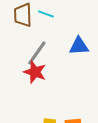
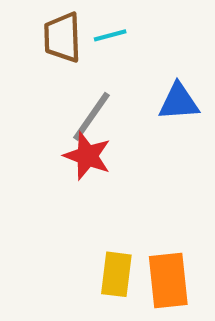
cyan line: (46, 14) -> (110, 35), turned -35

